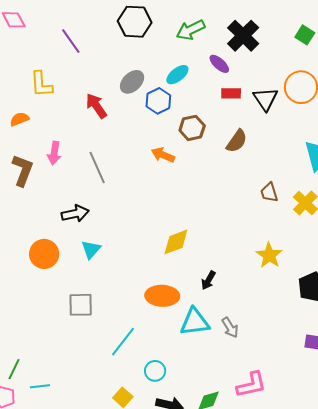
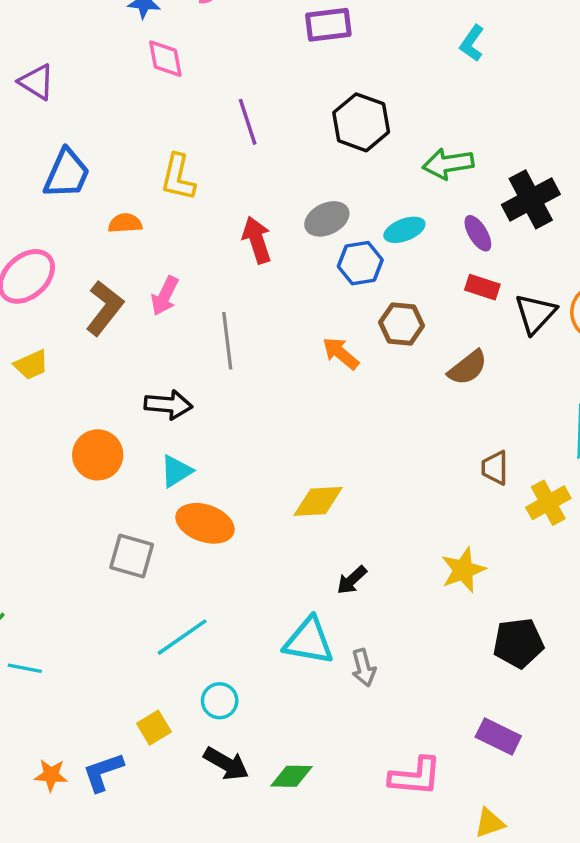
orange ellipse: (162, 296) -> (205, 523), moved
pink L-shape: (251, 385) -> (415, 776), moved

